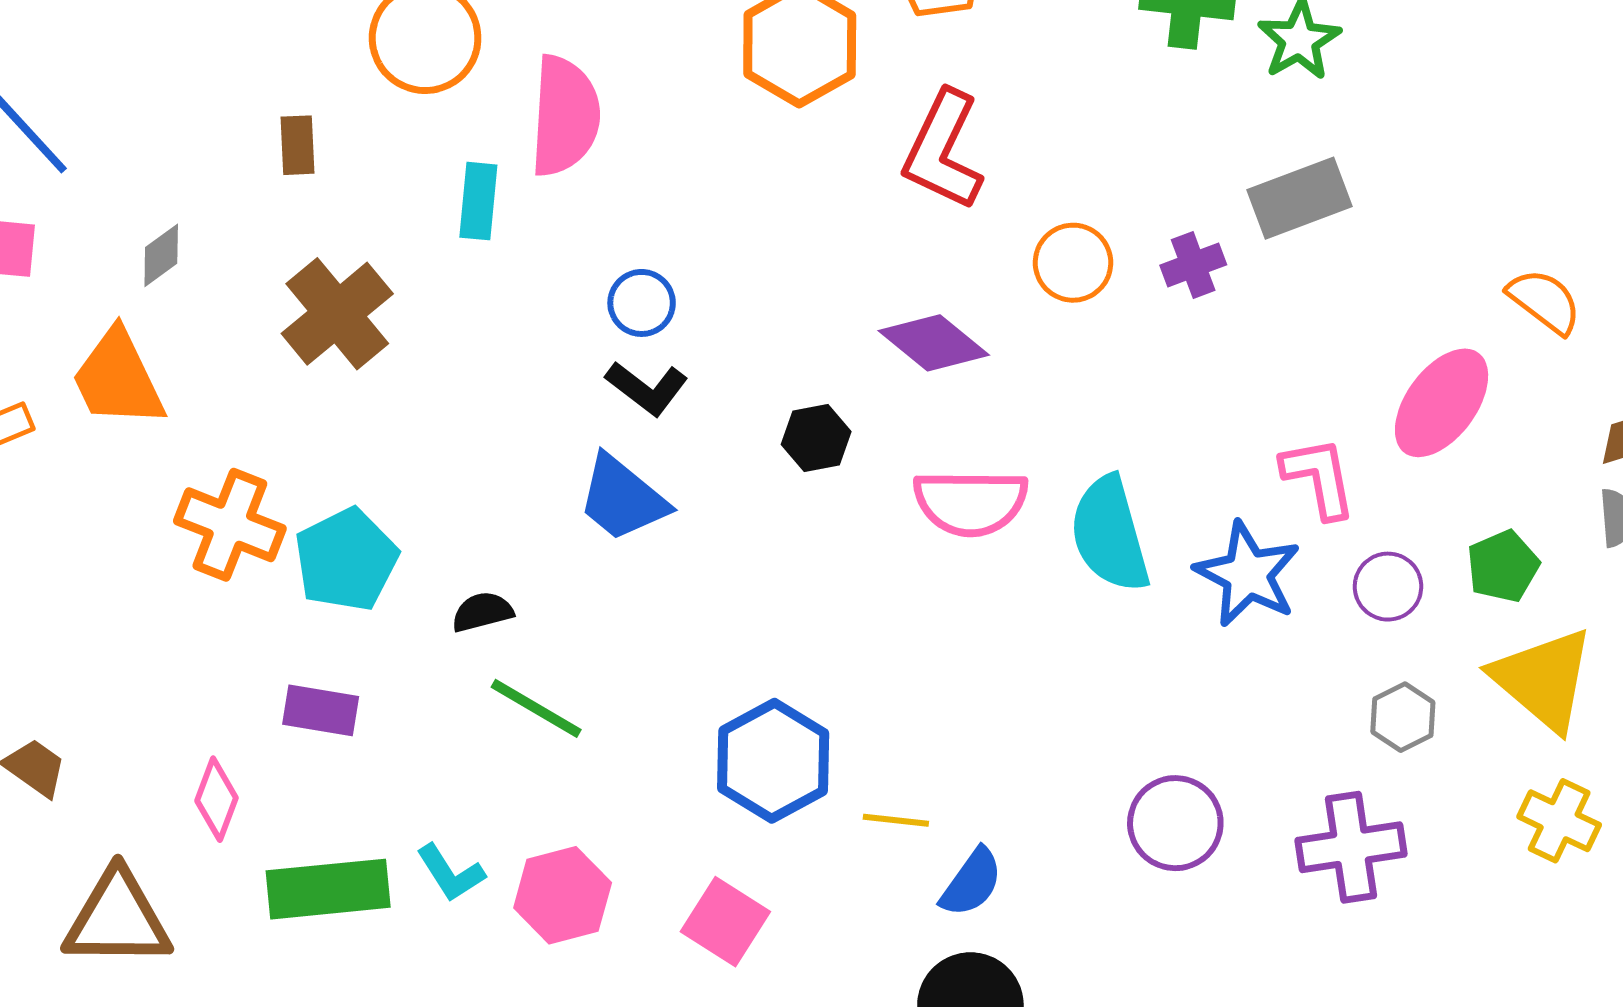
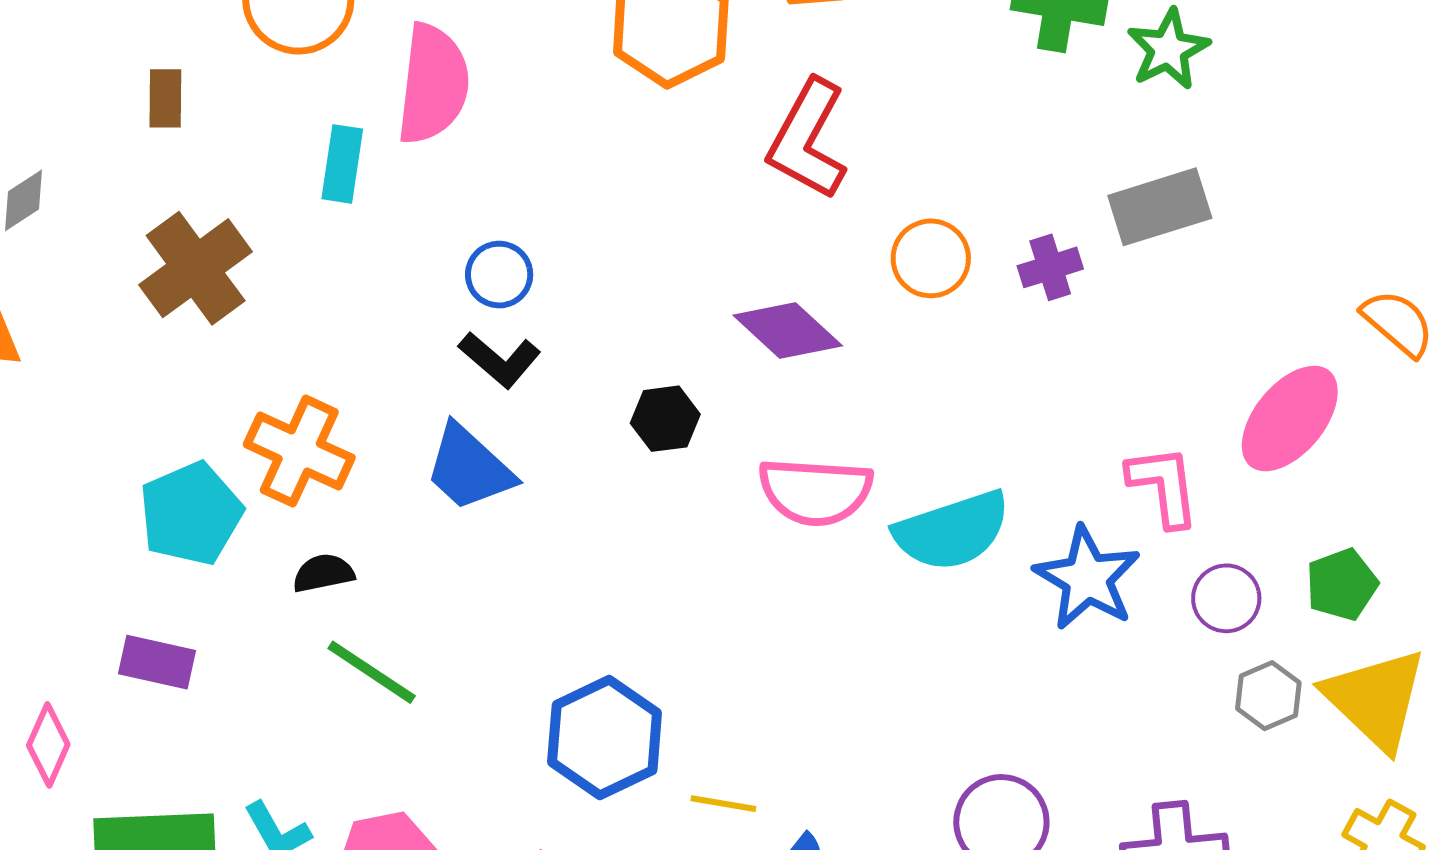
orange cross: (230, 525) -> (299, 451), moved
cyan semicircle: (1110, 534) -> (952, 531), turned -96
gray hexagon: (1403, 717) -> (1268, 696), moved

